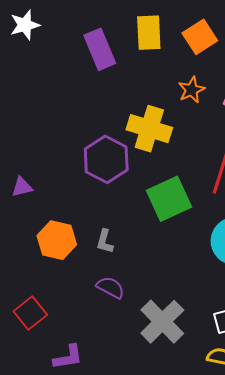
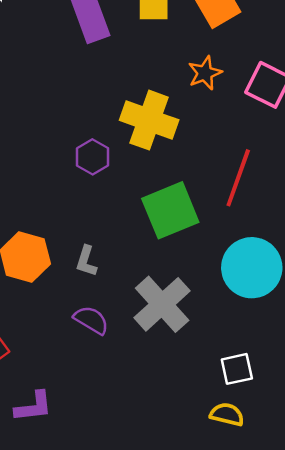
purple hexagon: (106, 159) -> (93, 157), size x0.6
gray cross: (162, 322) -> (162, 304), moved

